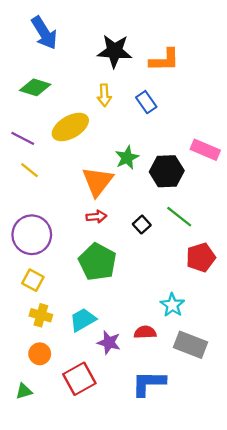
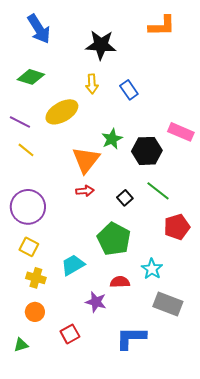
orange L-shape: (164, 60) -> (162, 26), moved
green pentagon: (98, 262) -> (114, 239), moved
cyan trapezoid: (83, 320) -> (73, 265), moved
red semicircle: (145, 332) -> (120, 282), moved
red square: (79, 379) -> (70, 334), size x0.7

